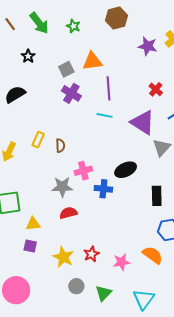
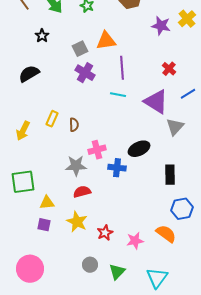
yellow star: (63, 257) -> (77, 222), moved

